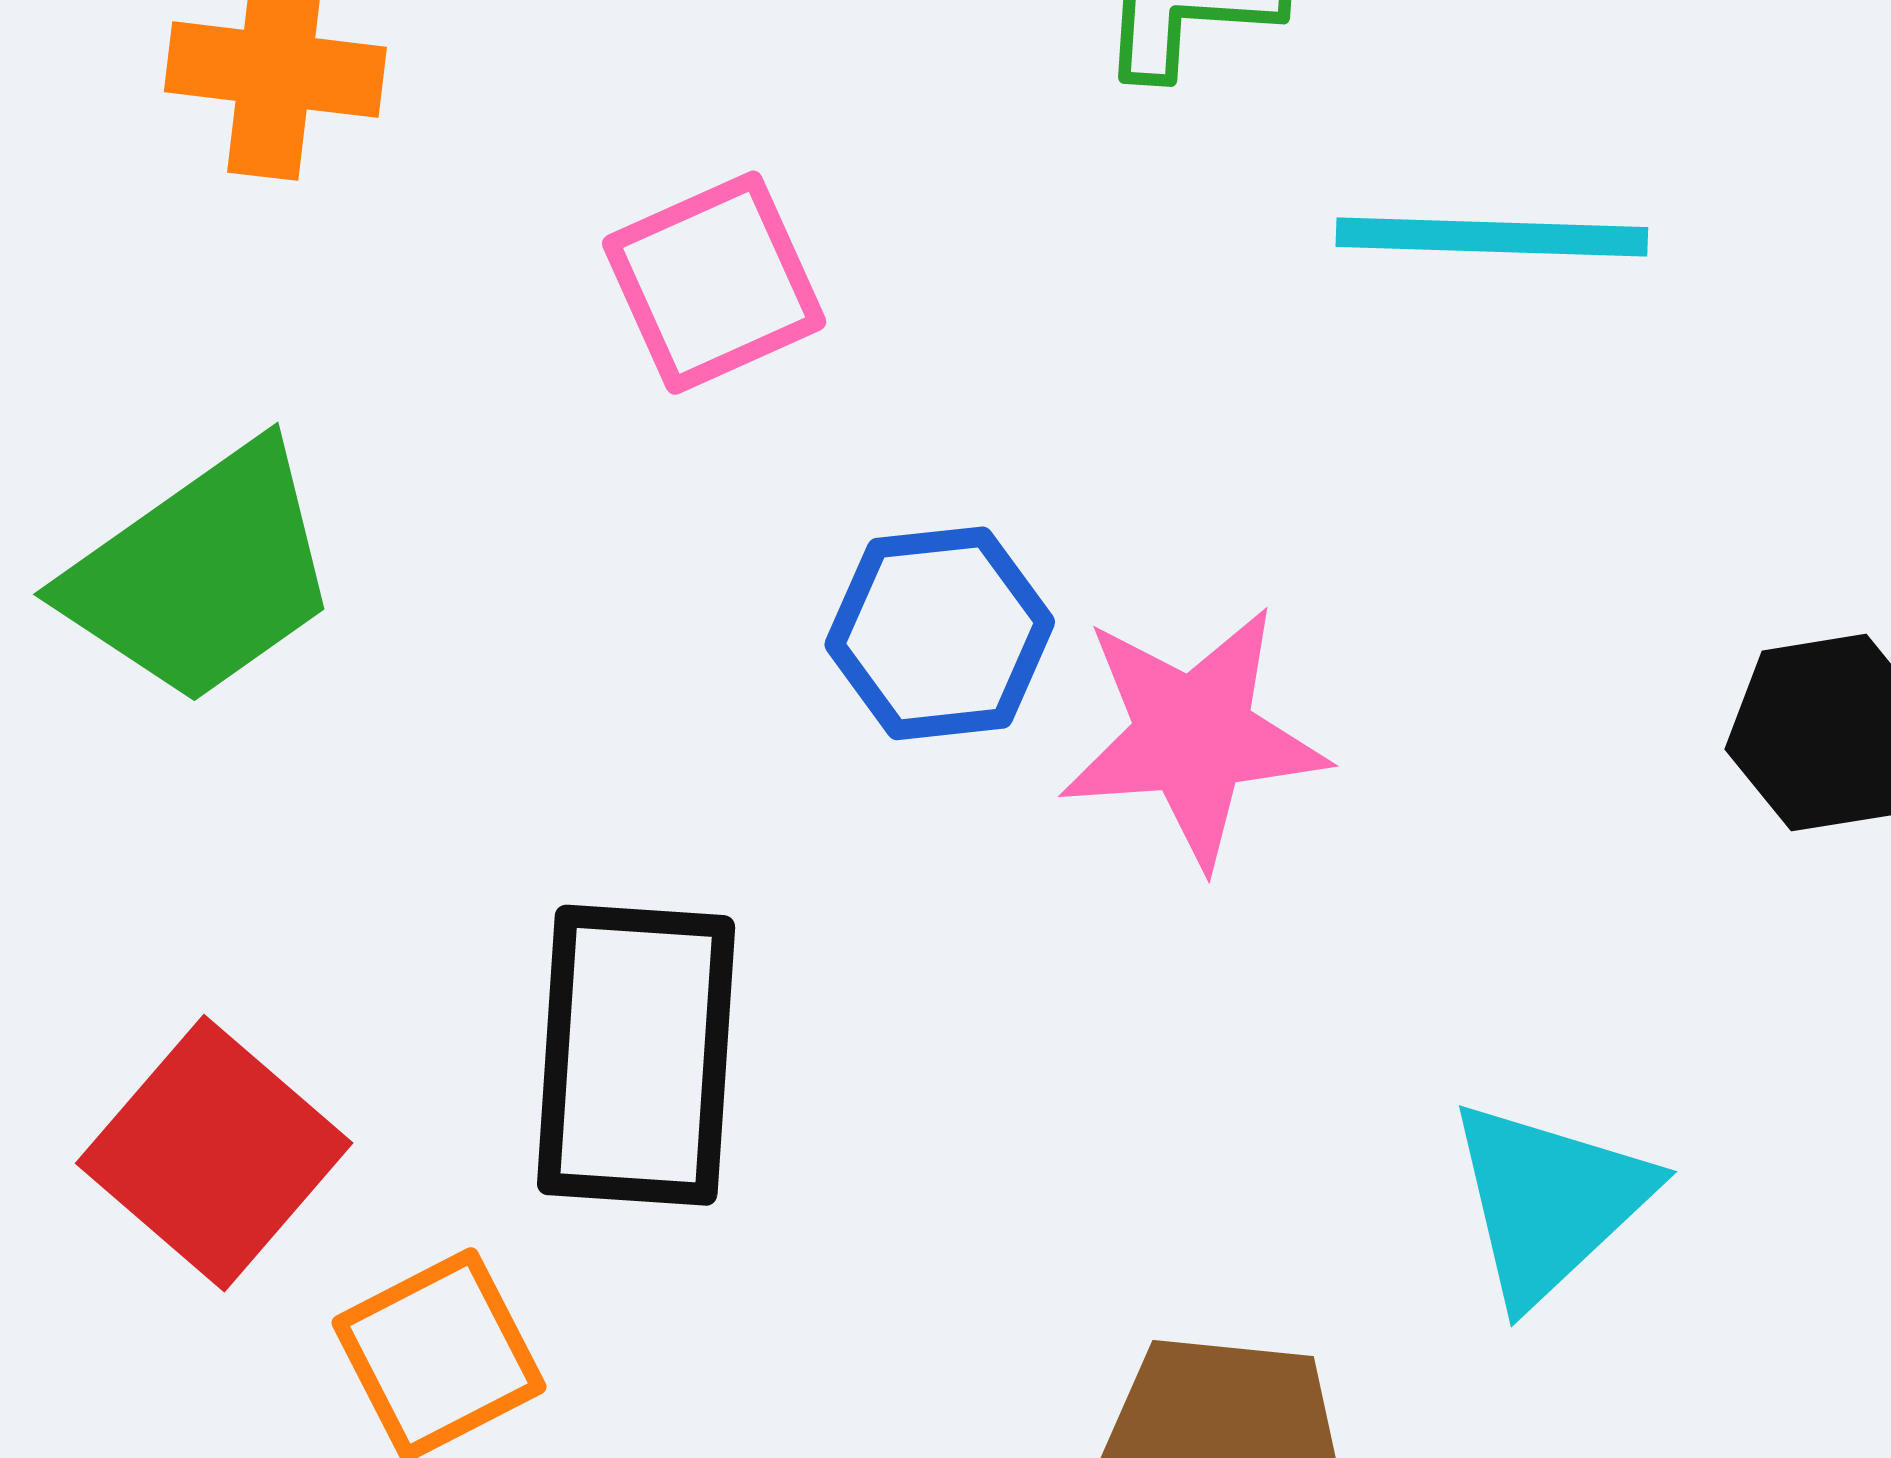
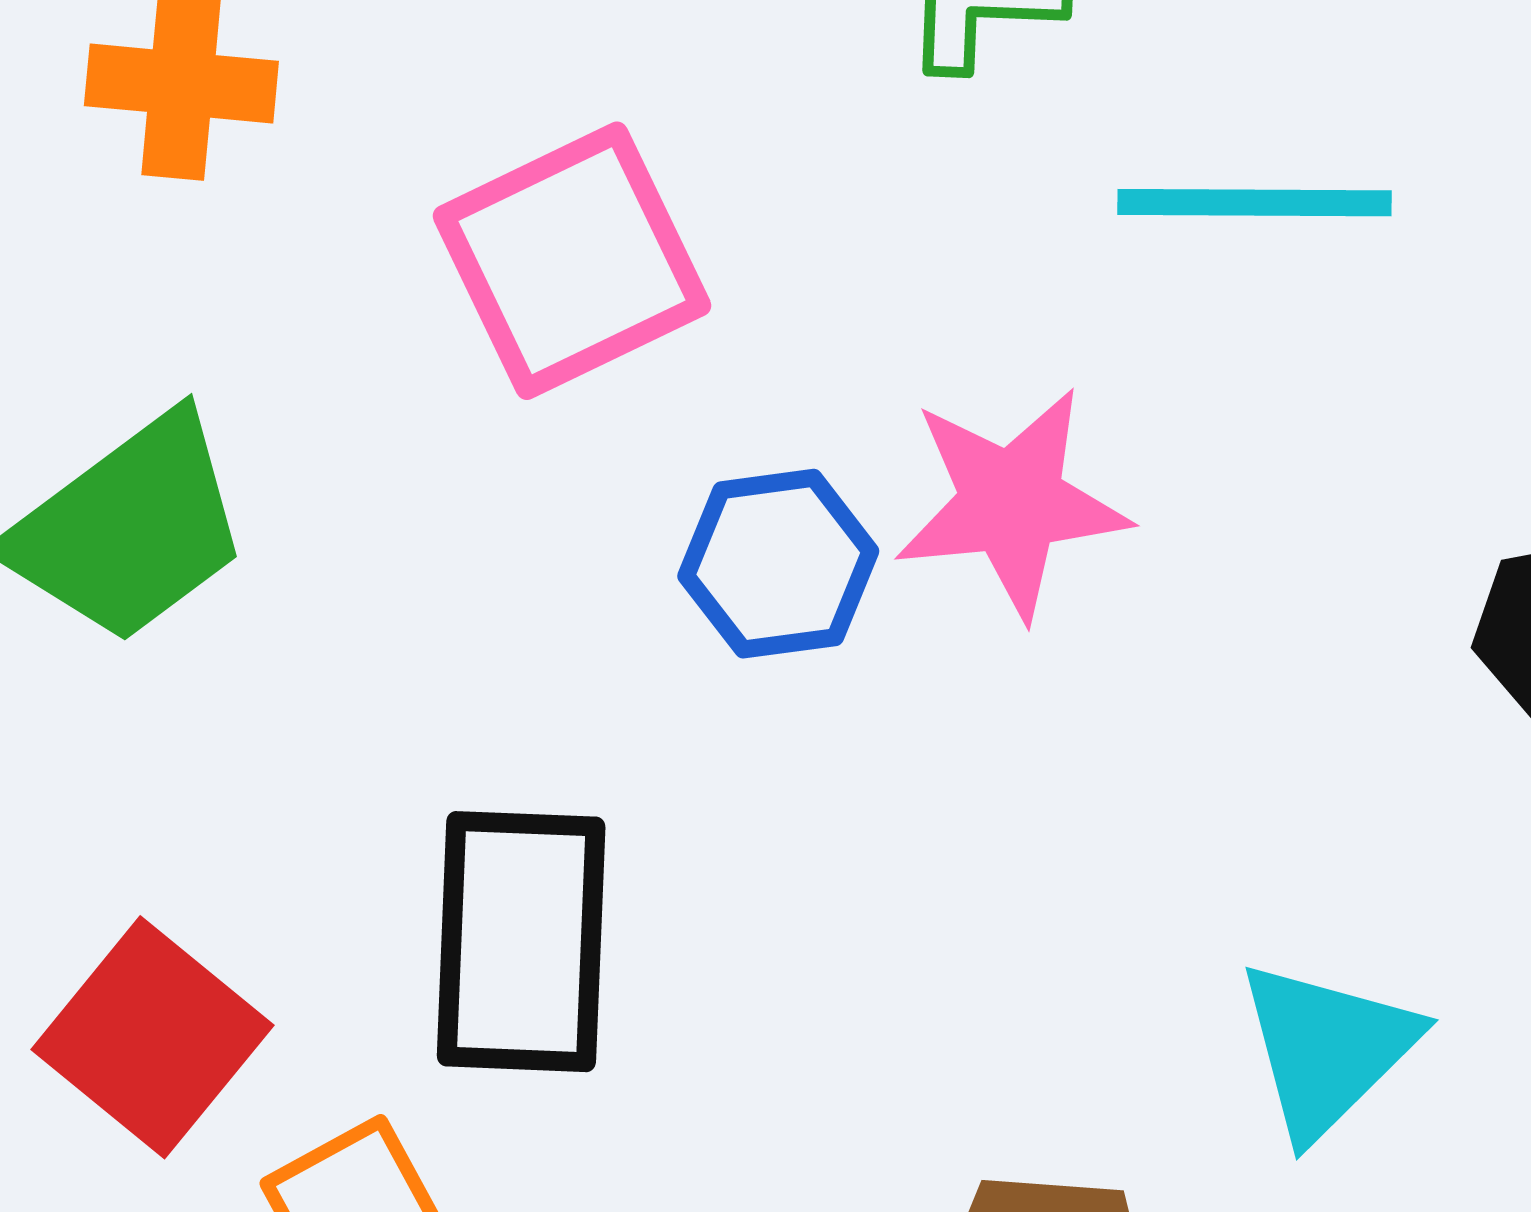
pink square: (714, 283) -> (572, 261), size x1.4
pink star: (1193, 736) -> (1012, 503), moved

